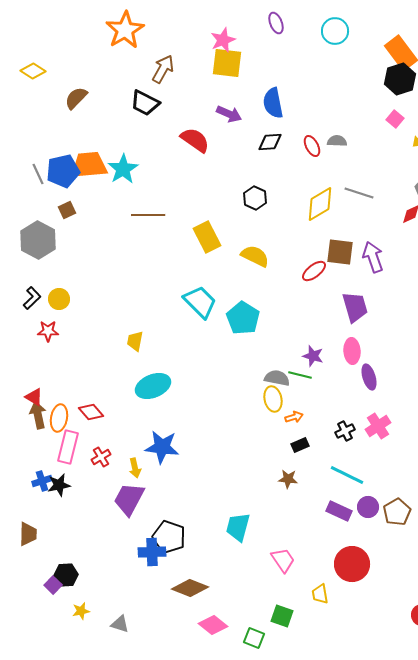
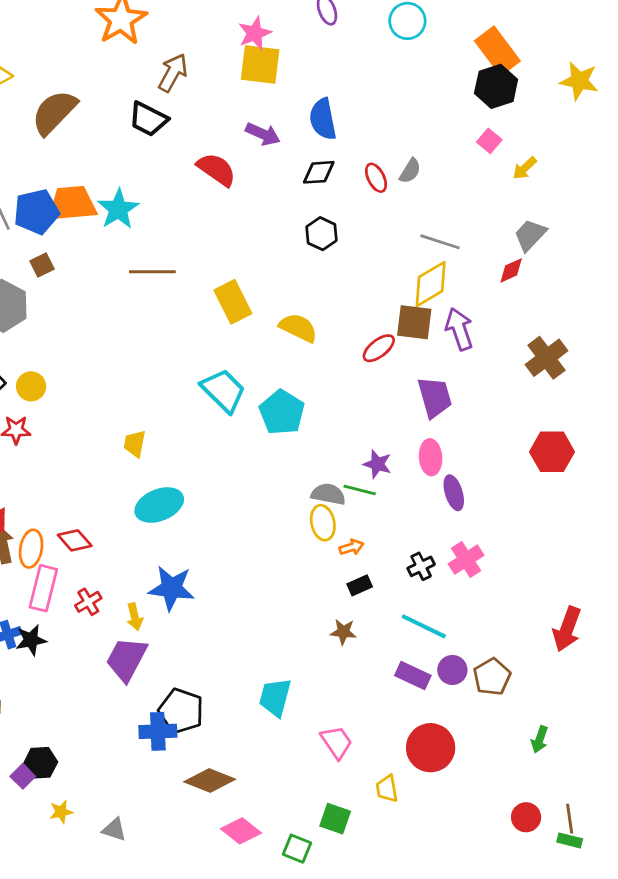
brown semicircle: (76, 98) -> (54, 112), size x1.5
gray semicircle: (337, 141) -> (410, 171), turned 120
black hexagon: (255, 198) -> (321, 234), moved
yellow diamond: (320, 204) -> (431, 284), moved

